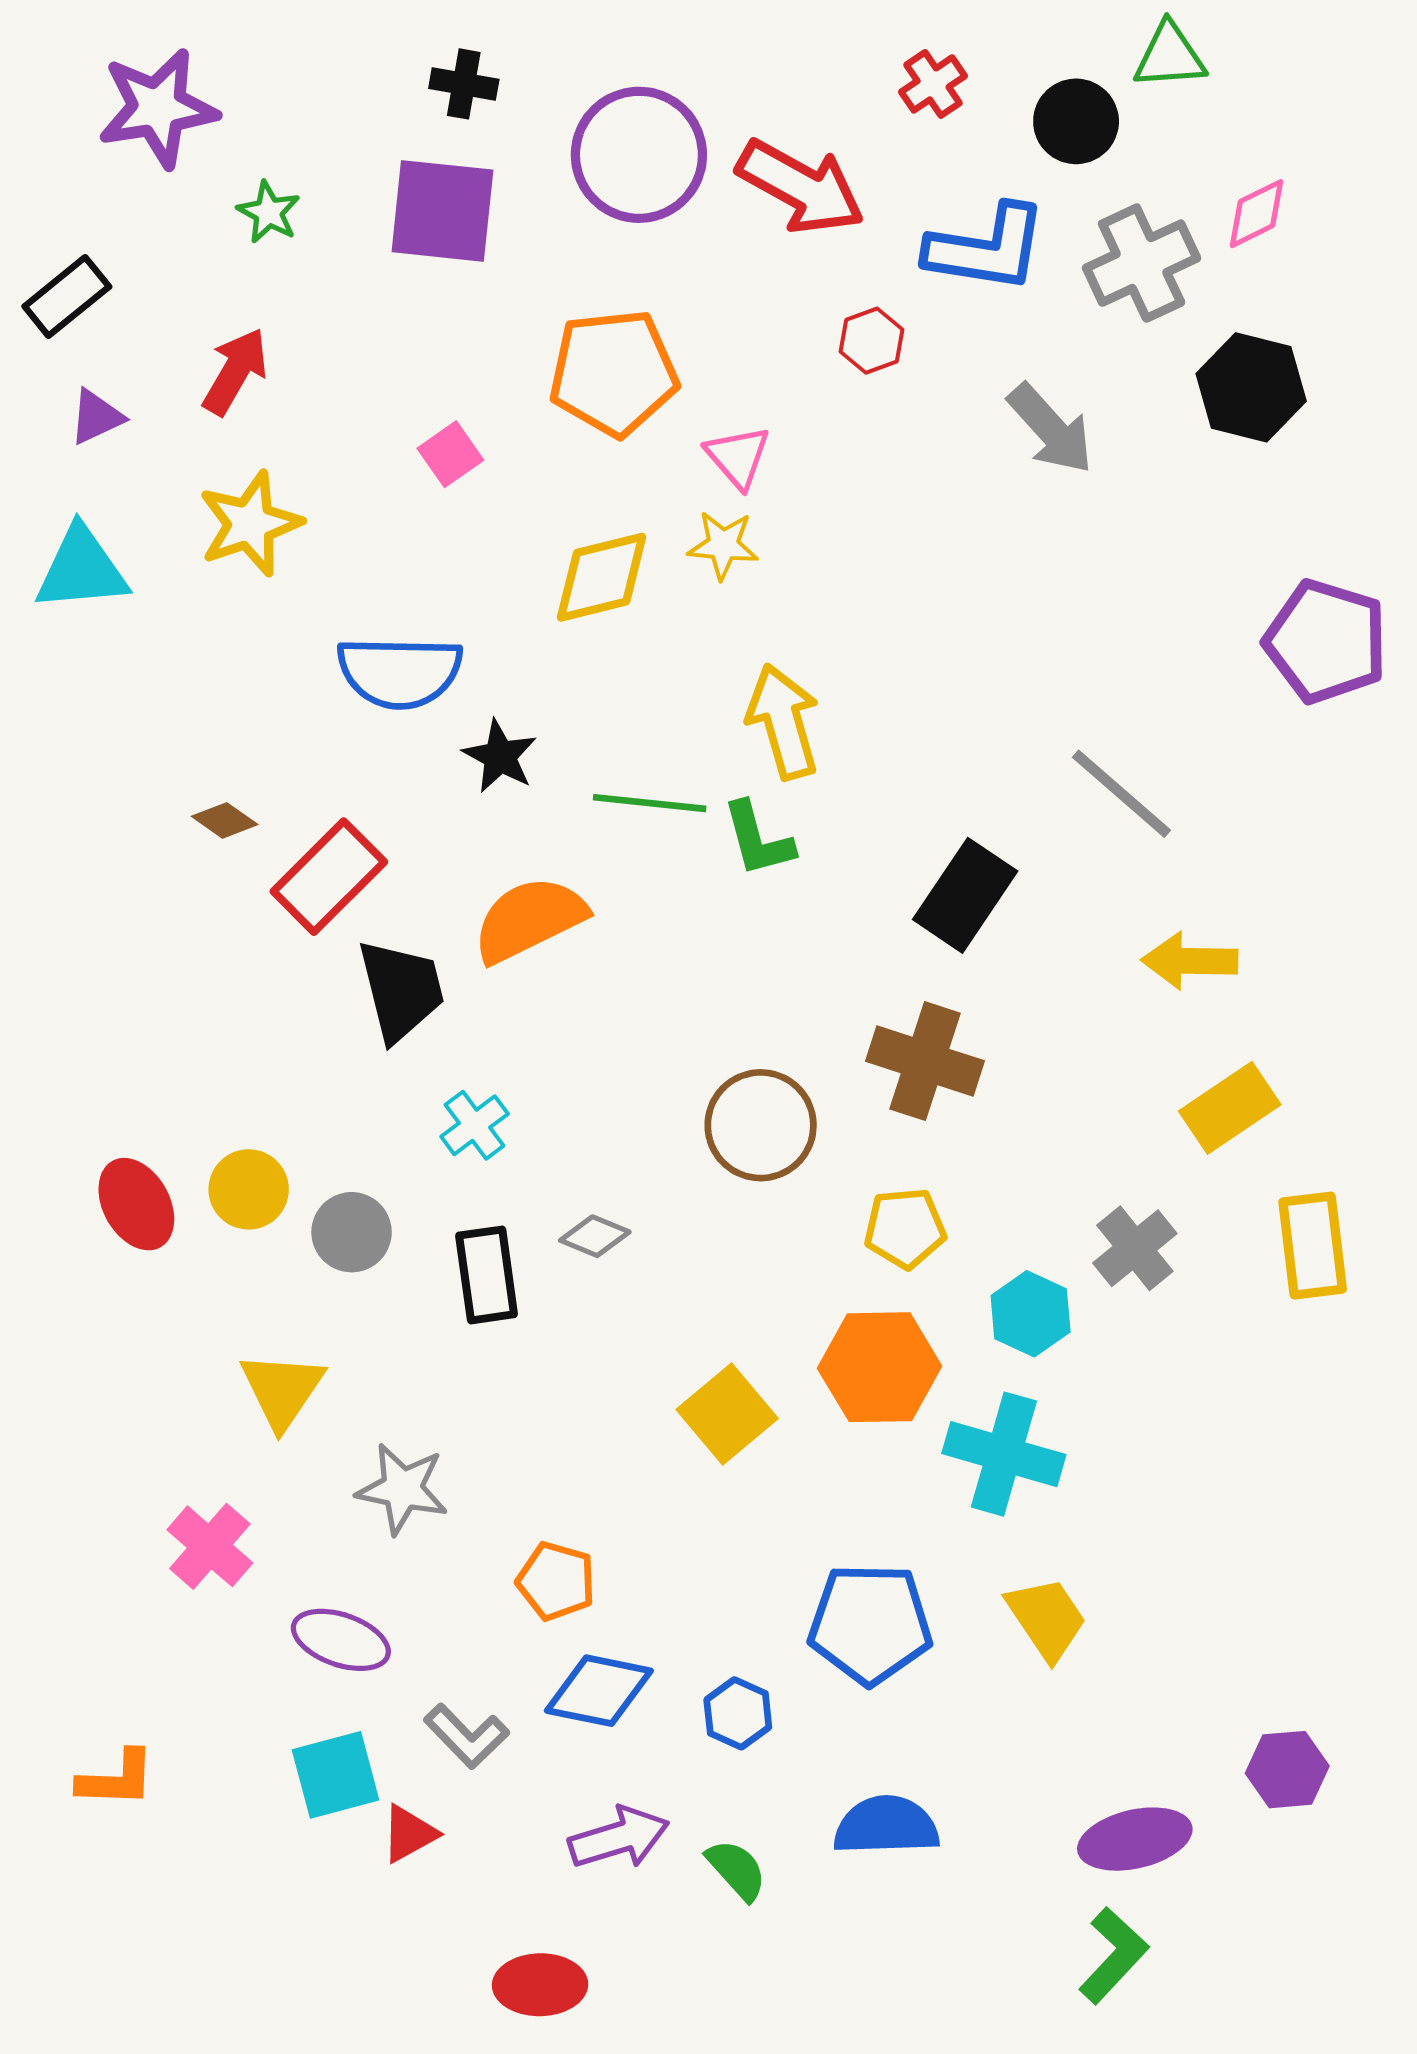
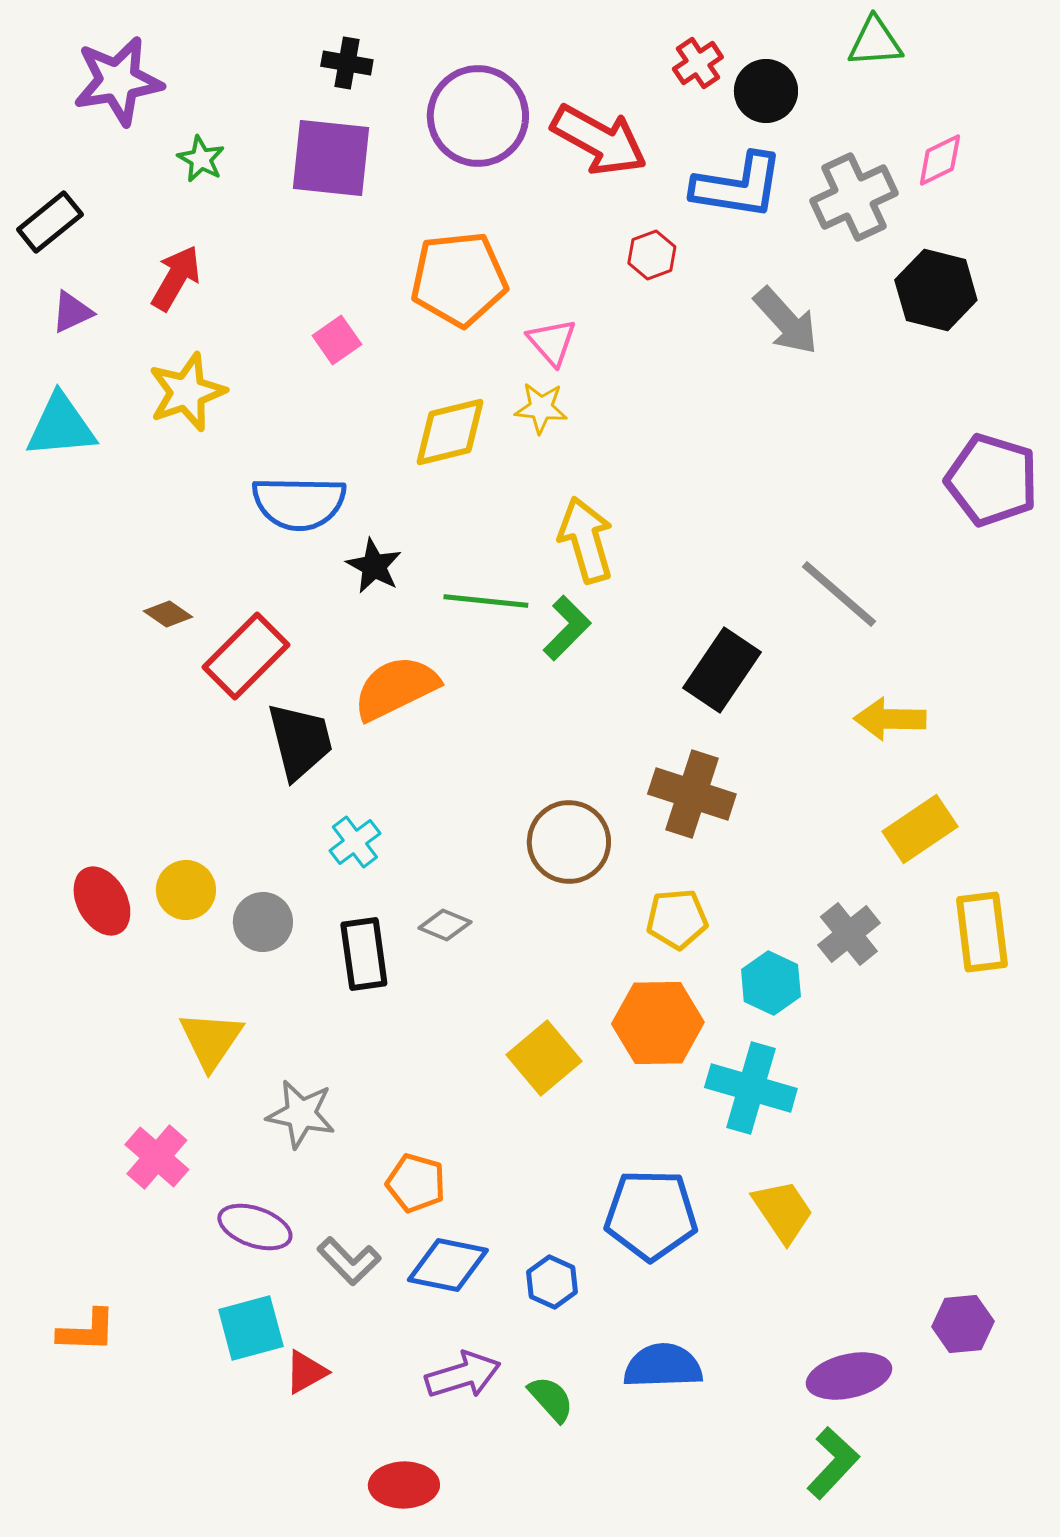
black circle: (1076, 121) -> (766, 91), moved
green L-shape: (758, 839) -> (567, 628), turned -120
gray L-shape: (467, 1736) -> (349, 1261), moved

